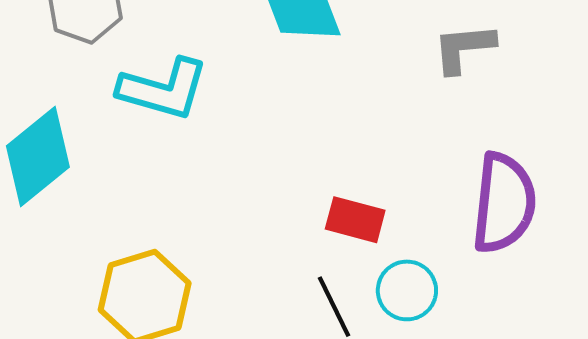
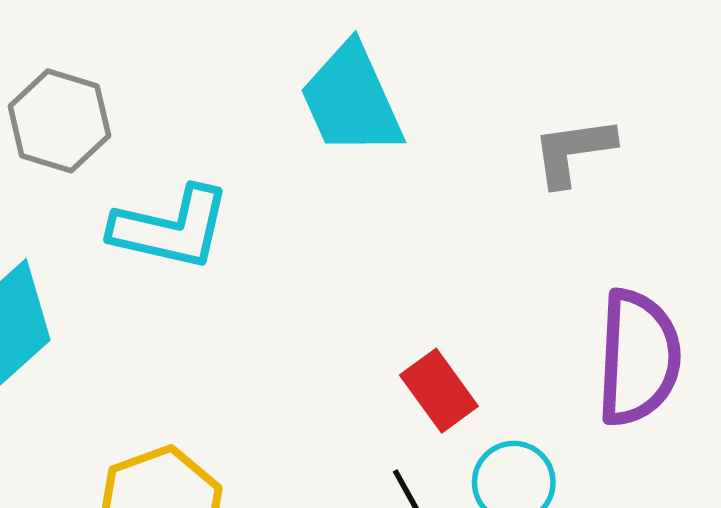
red rectangle: (355, 220) -> (439, 391), turned 42

